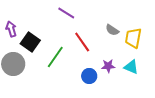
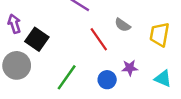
gray semicircle: (112, 30) -> (123, 25), moved
green line: (55, 57) -> (67, 77), moved
cyan triangle: (131, 67) -> (163, 79), moved

